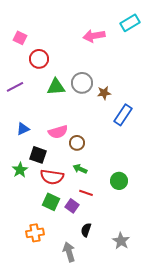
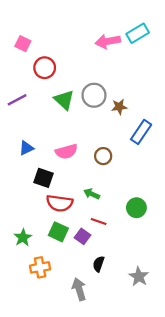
cyan rectangle: (130, 23) -> (138, 33), moved
green triangle: (56, 87) -> (64, 100), turned 48
brown circle: (77, 143) -> (103, 156), moved
green star: (20, 170) -> (23, 238), moved

